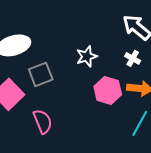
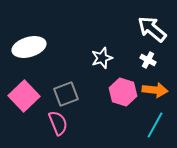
gray square: (41, 74) -> (66, 94), moved

